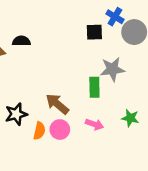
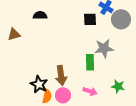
black semicircle: (21, 41) -> (40, 15), moved
brown arrow: (57, 104) -> (61, 75), turned -138
black star: (16, 114) -> (39, 84), moved, turned -30

